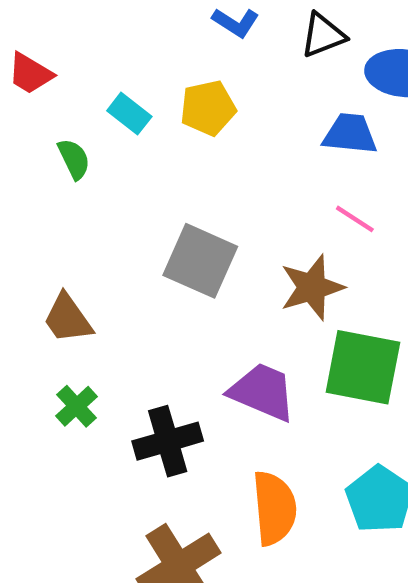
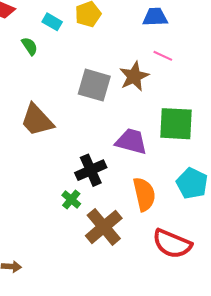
brown star: (312, 287) -> (134, 76), moved
brown trapezoid: (68, 318) -> (37, 120), size x1.4
green cross: (77, 406) -> (71, 199), moved

